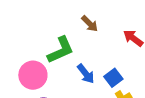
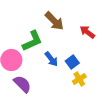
brown arrow: (90, 24) -> (54, 21), size x1.5

